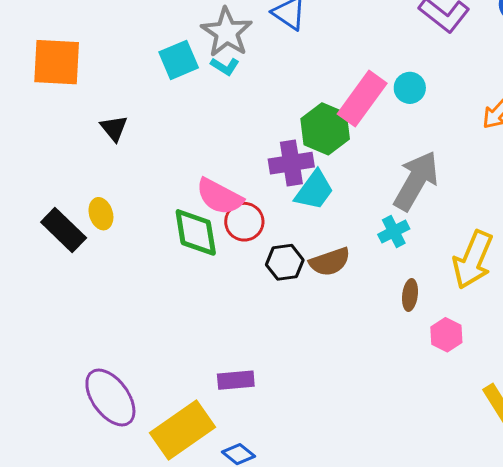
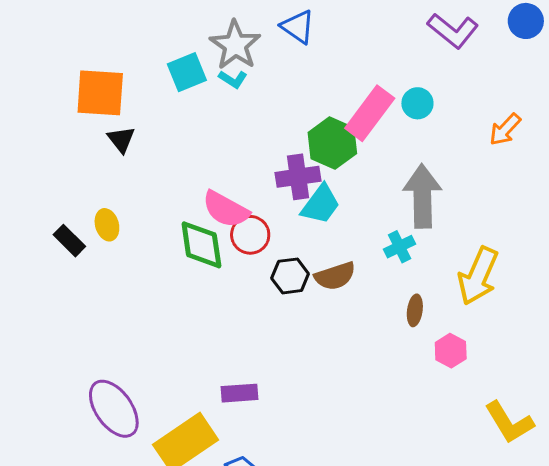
orange square: (57, 62) -> (100, 93), moved
gray arrow: (416, 181) -> (422, 196), turned -32
black rectangle: (64, 230) -> (69, 241), size x0.7

